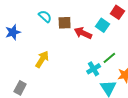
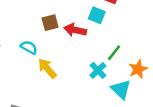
cyan semicircle: (45, 16) -> (29, 47), moved
yellow arrow: (42, 59) -> (47, 68), moved, turned -60

